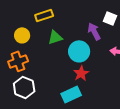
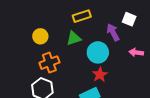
yellow rectangle: (44, 15) -> (82, 16), moved
orange cross: (18, 61) -> (49, 63), moved

